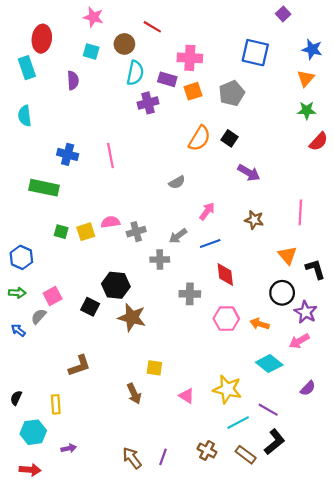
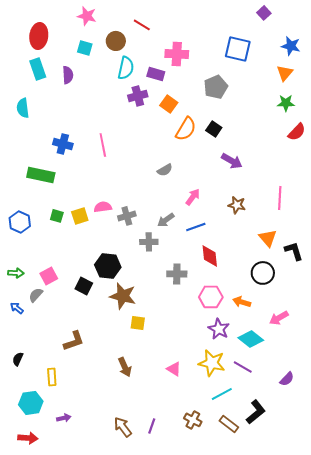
cyan rectangle: (27, 68) -> (38, 69), moved
orange square: (193, 91) -> (169, 104), moved, turned -36
blue hexagon: (21, 257) -> (20, 222), moved
purple star: (306, 312) -> (219, 329), moved
yellow square: (154, 368) -> (138, 323), moved
purple semicircle: (308, 388) -> (287, 379), moved
black semicircle: (16, 398) -> (18, 359), moved
purple line: (268, 410) -> (243, 367), moved

